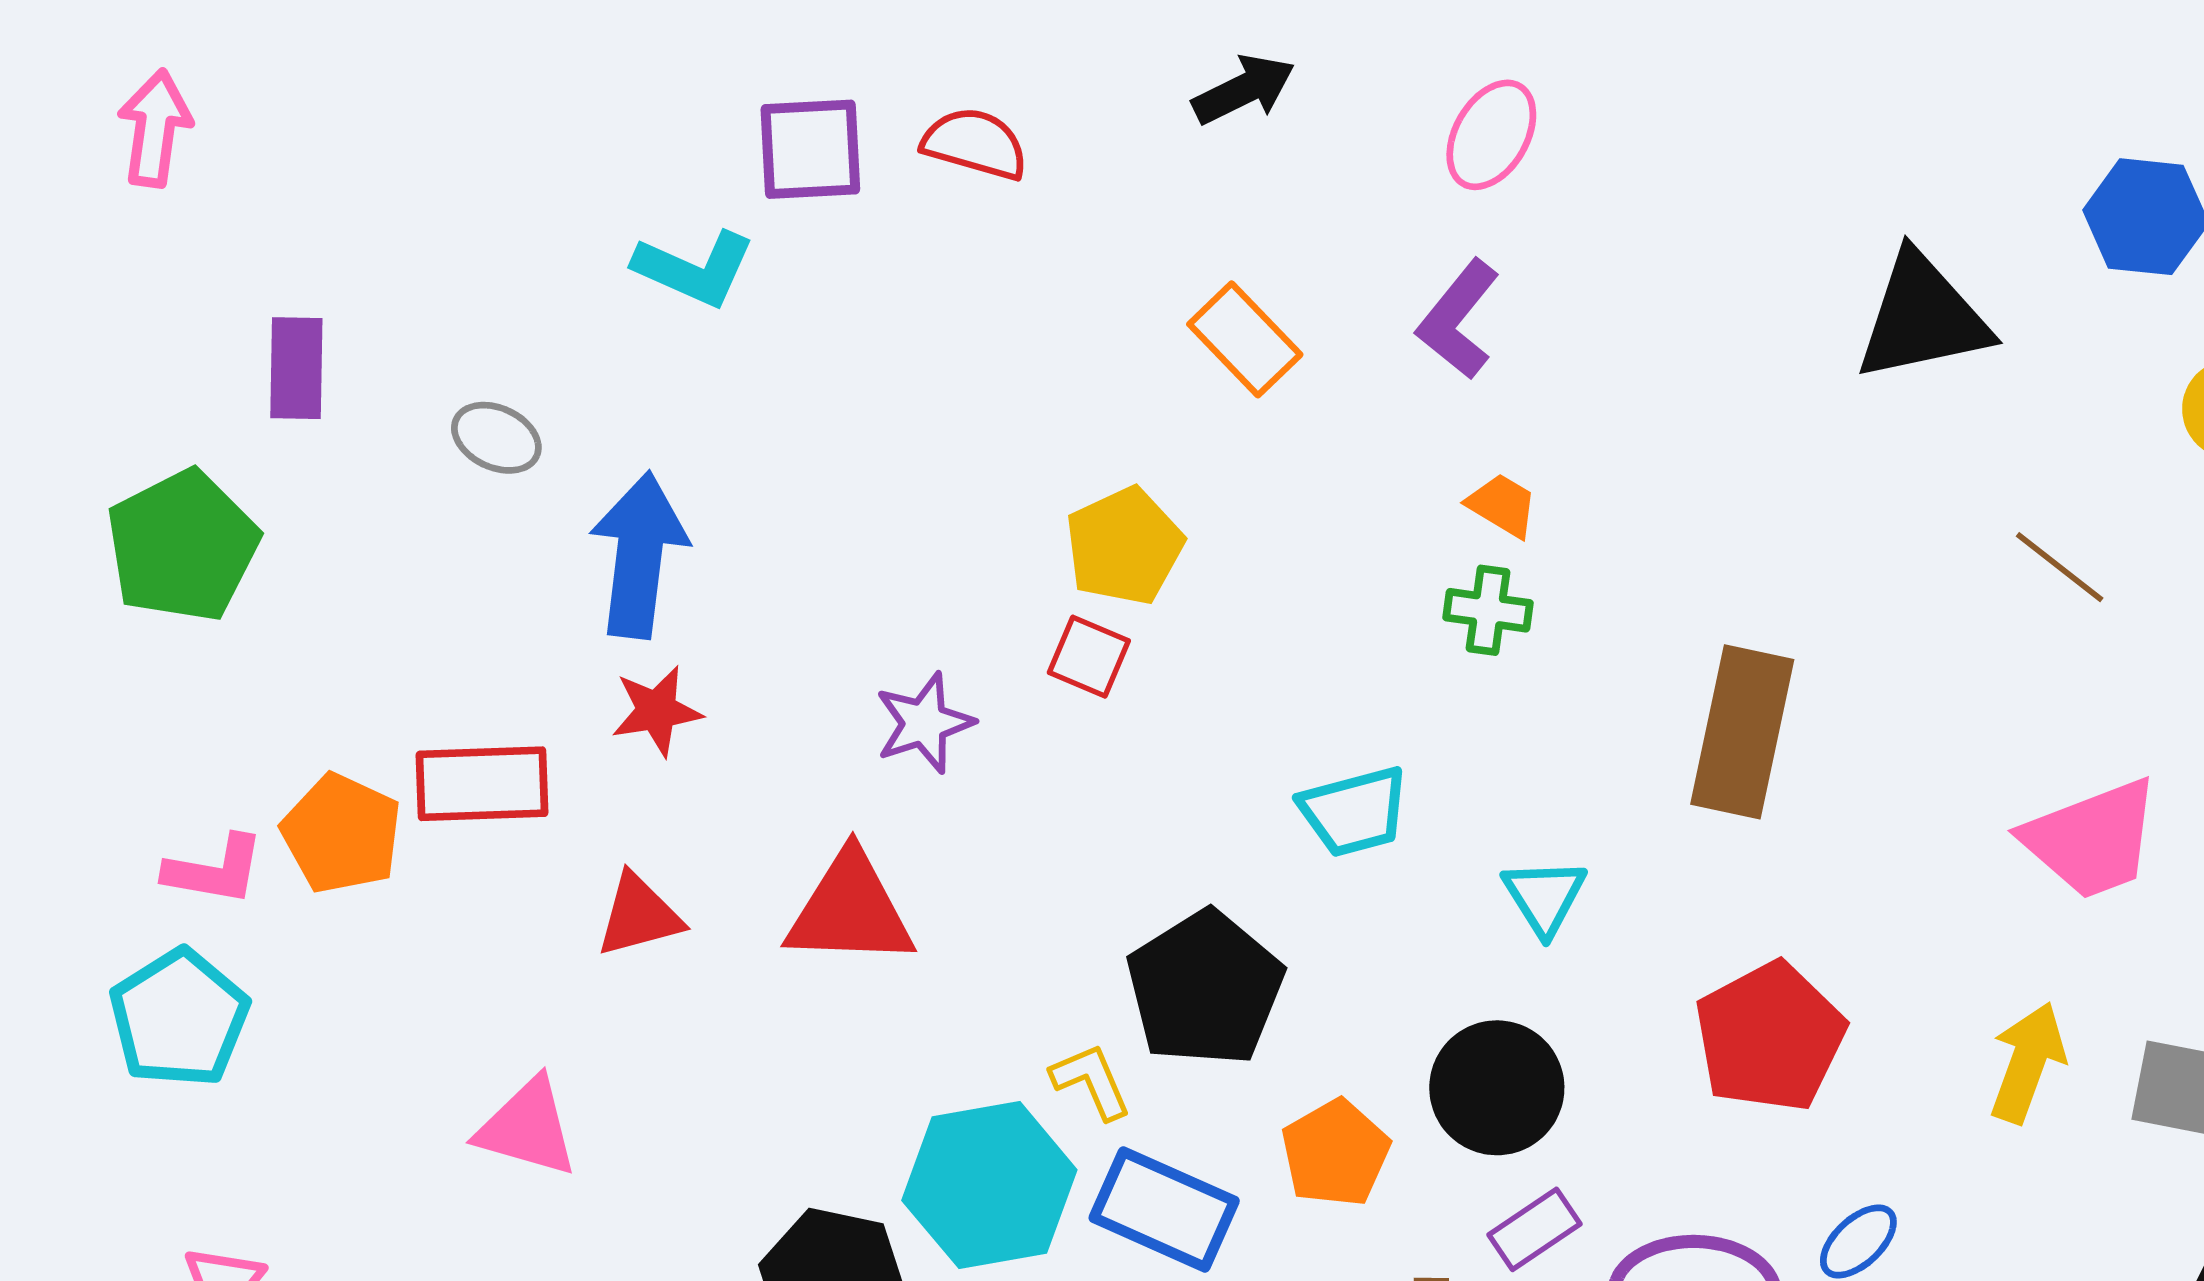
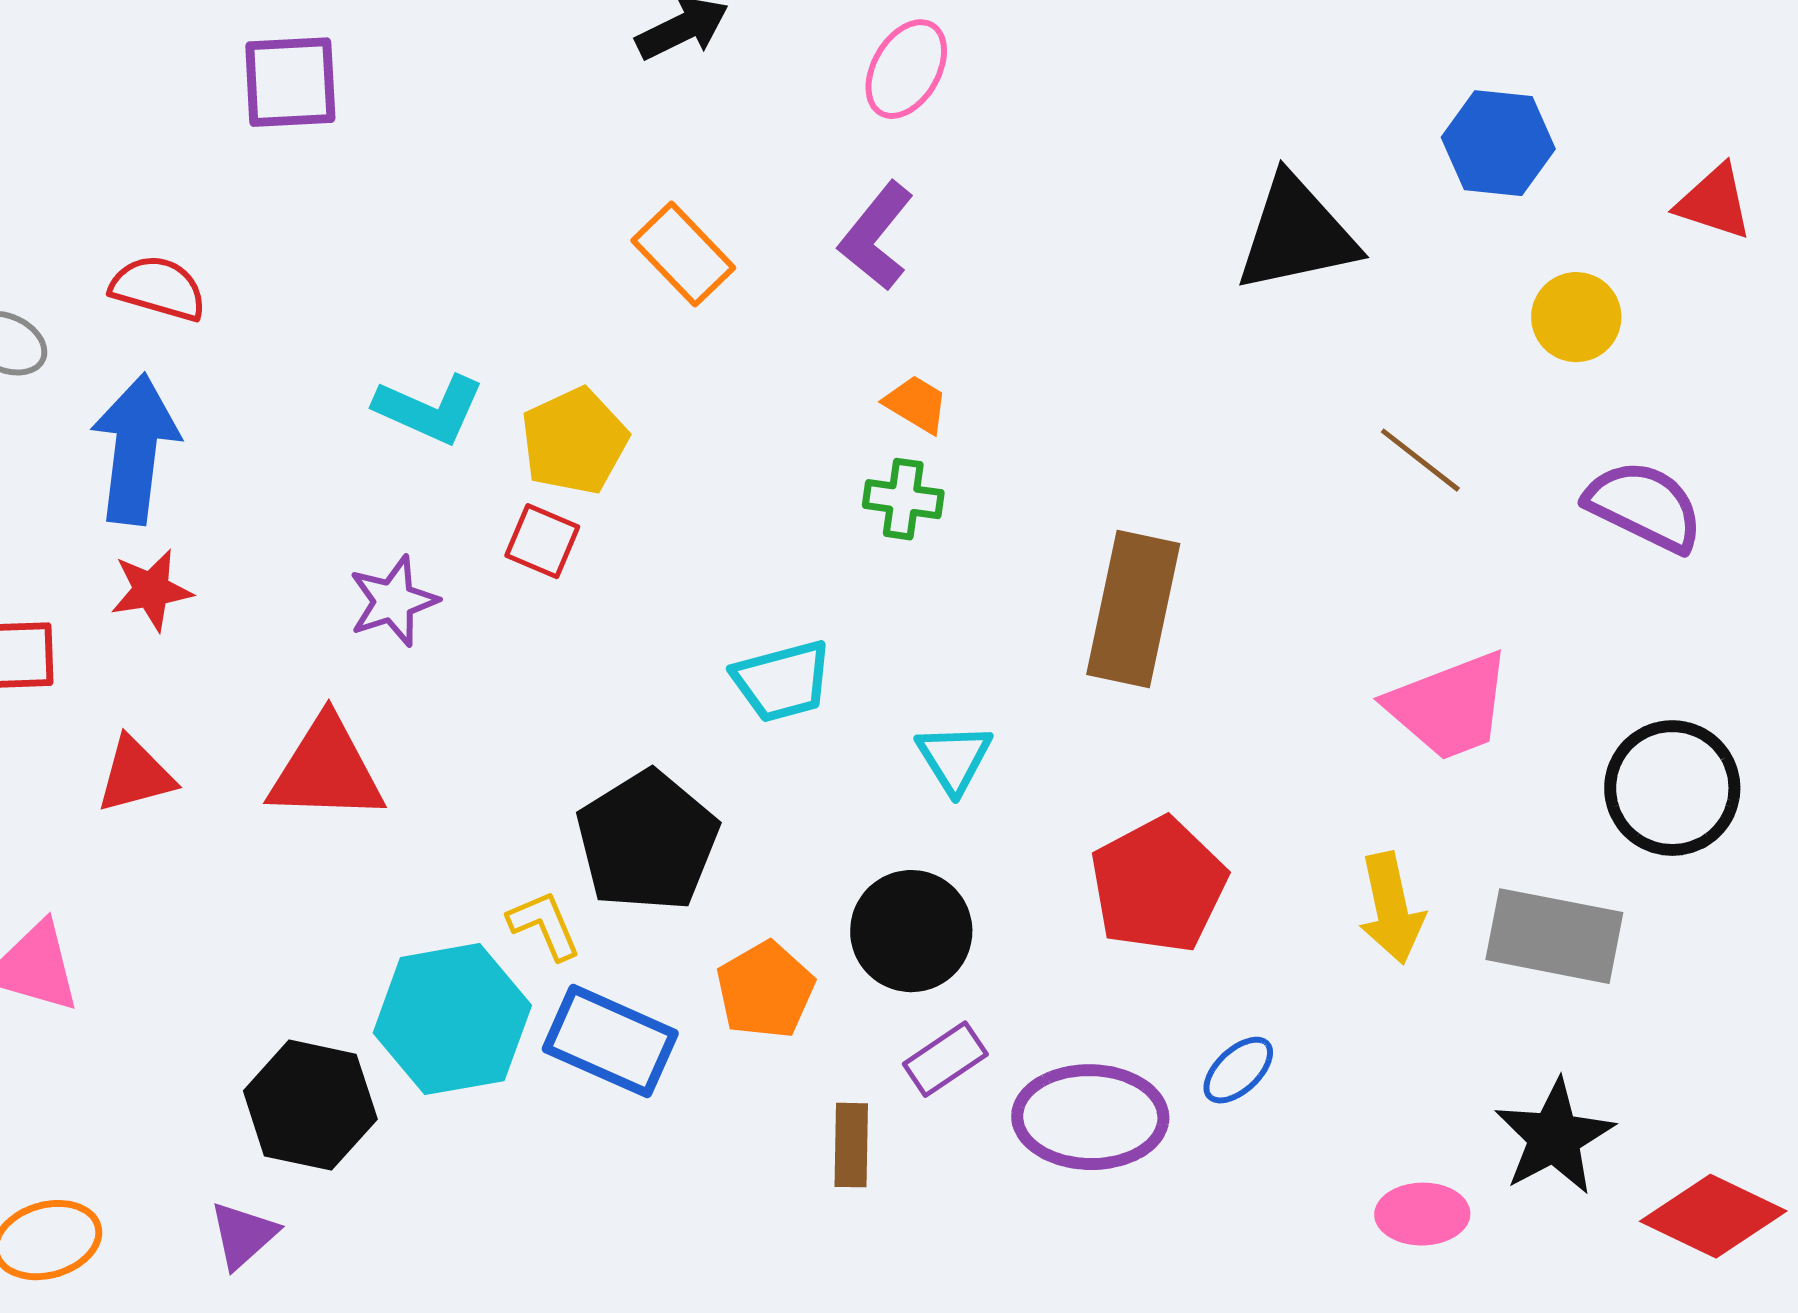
red semicircle: (975, 144) -> (158, 288), moved
cyan L-shape: (694, 269) -> (429, 409), moved
yellow arrow: (2027, 1062) -> (1391, 908), turned 148

